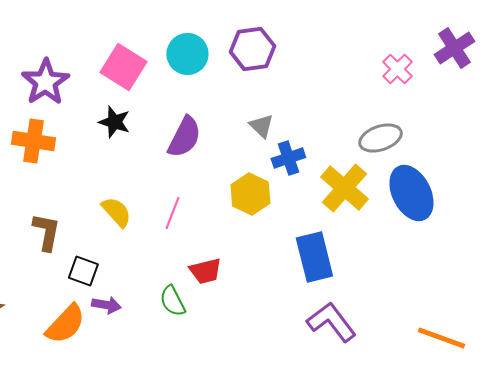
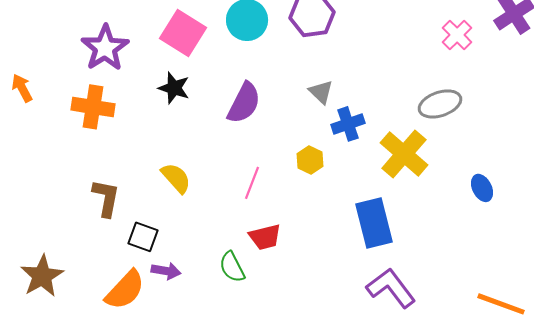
blue ellipse: (411, 193) -> (482, 188), moved, size x0.5
yellow hexagon: (250, 194) -> (310, 160), size x0.7
pink line: (172, 213) -> (252, 183), moved

